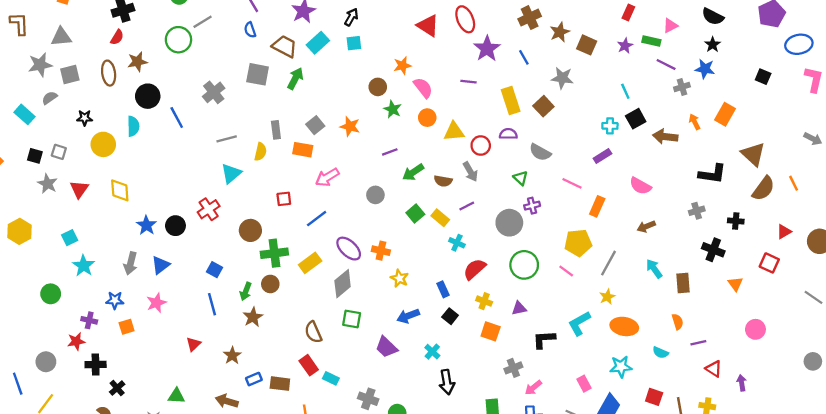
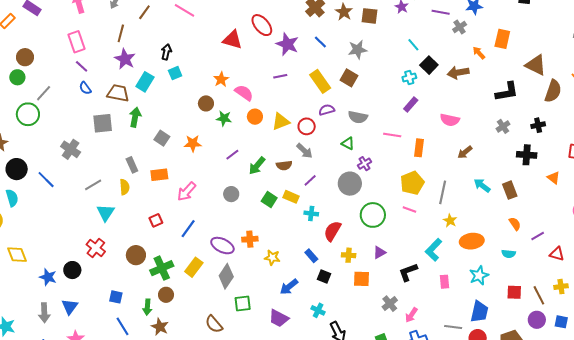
gray square: (315, 125) -> (162, 138), moved
pink rectangle: (584, 384) -> (444, 282), moved, turned 40

